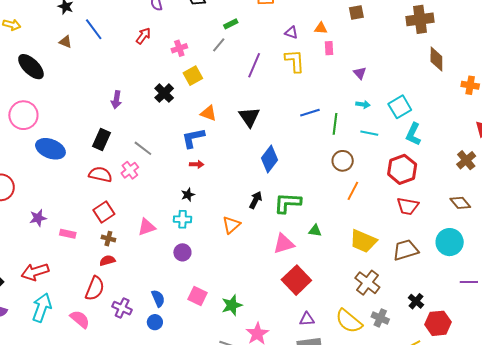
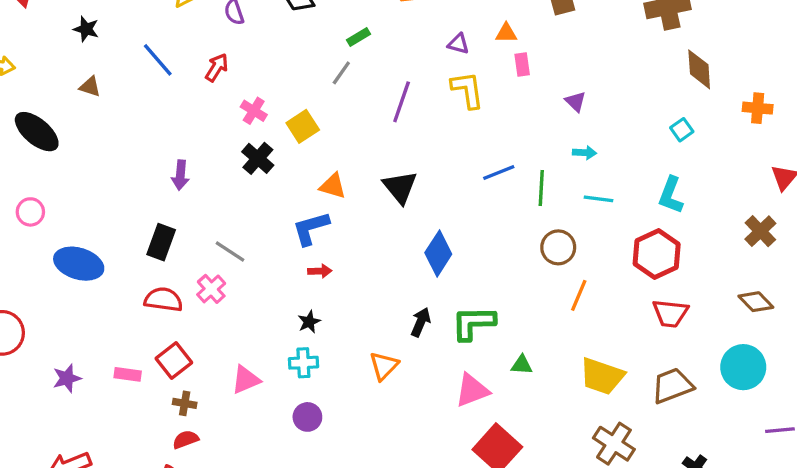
blue line: (94, 29) -> (158, 60), moved
pink cross: (179, 48) -> (254, 111), moved, turned -35
cyan square: (400, 107) -> (682, 130), moved, size x0.6
pink circle: (23, 115) -> (30, 212), size x0.6
pink rectangle: (68, 234) -> (128, 374), moved

